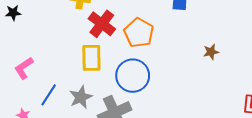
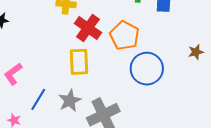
blue circle: (133, 76) -> (147, 69), moved

